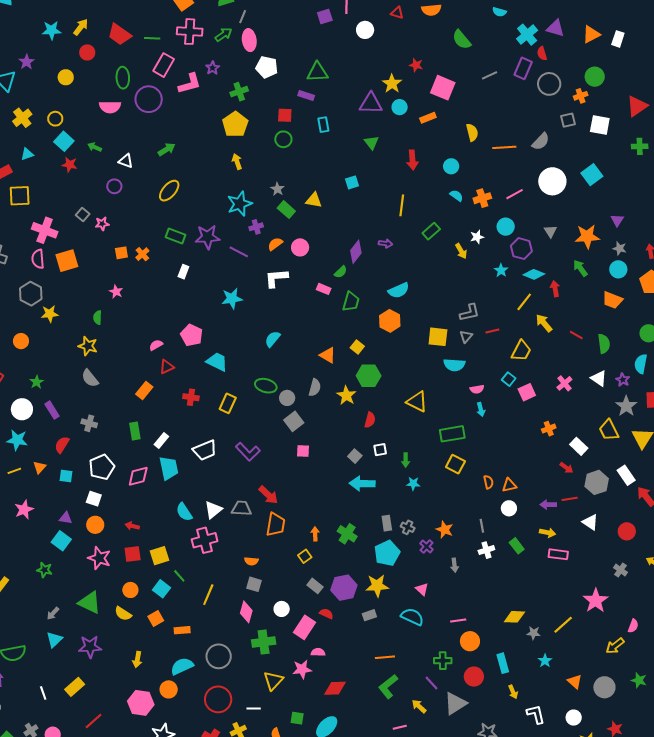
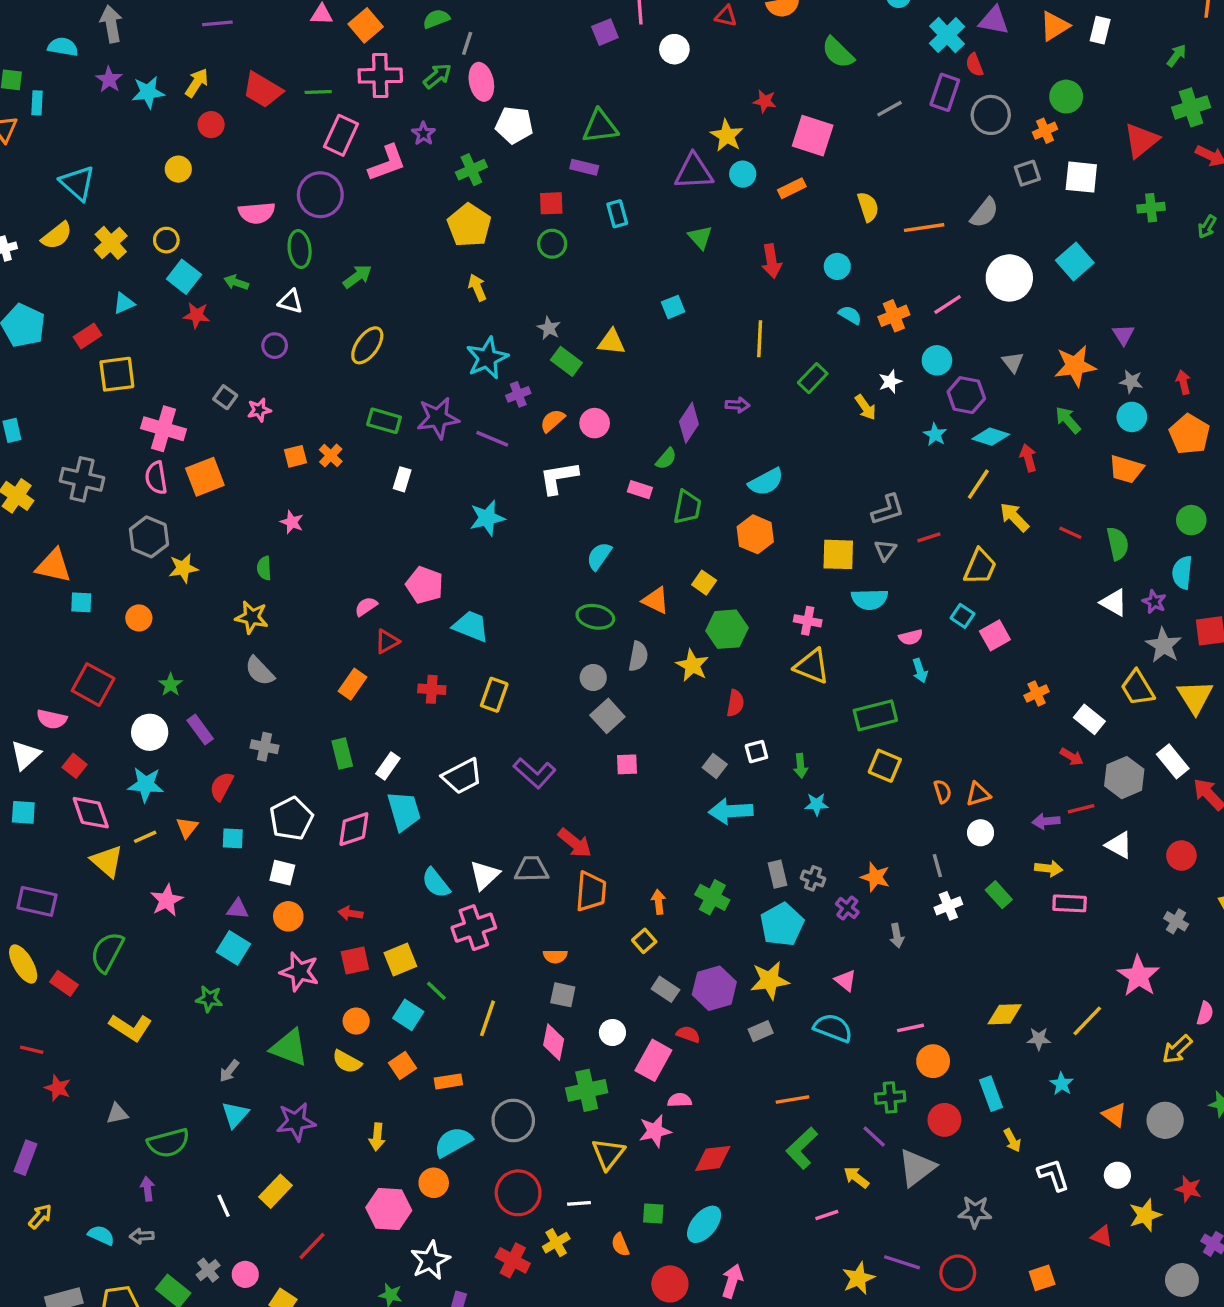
purple star: (27, 62) -> (109, 80), moved
green ellipse: (123, 78) -> (300, 249), moved
cyan semicircle: (273, 339) -> (599, 556), moved
pink cross: (564, 383) -> (808, 621), moved, turned -35
green ellipse: (266, 386) -> (595, 617), moved

